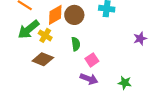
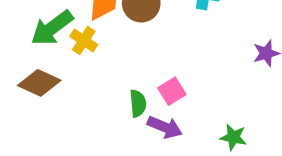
green semicircle: (76, 44) -> (138, 103), moved
brown diamond: (43, 59) -> (39, 83), moved

